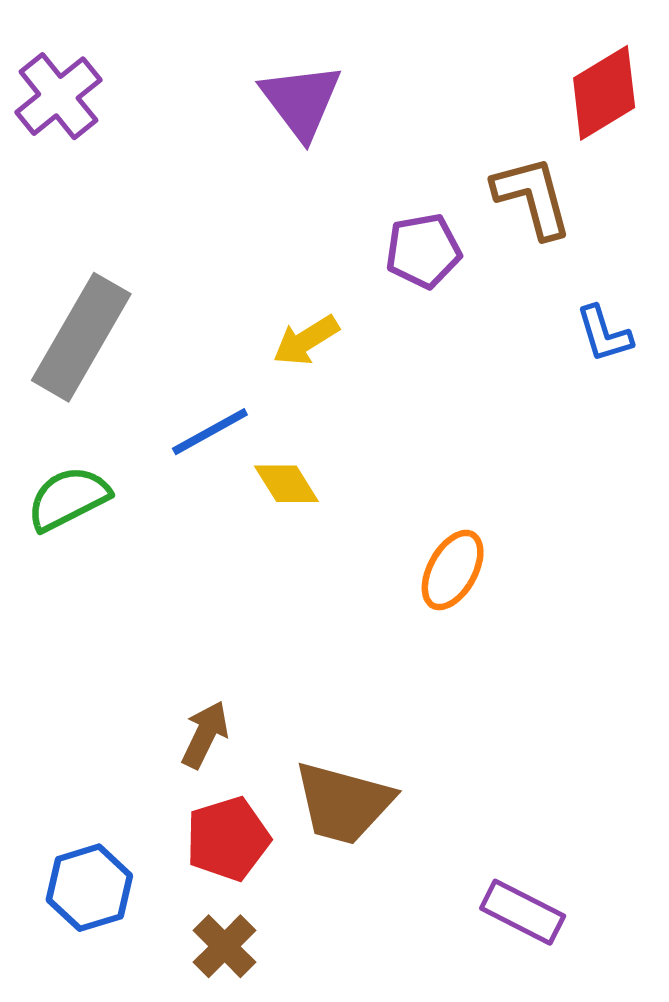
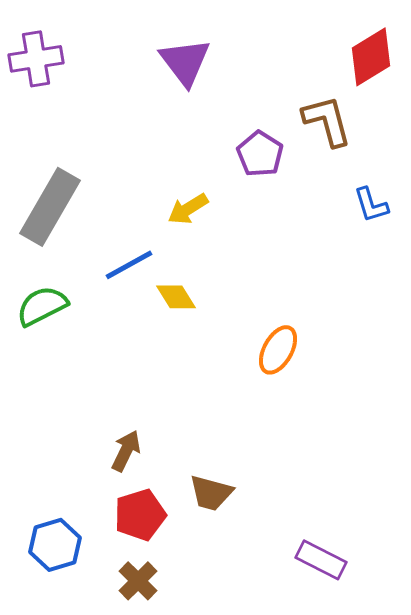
purple cross: (58, 96) -> (36, 59), turned 30
purple pentagon: (423, 251) -> (260, 154), turned -30
brown trapezoid: (343, 803) -> (211, 493), size x0.7

